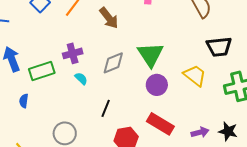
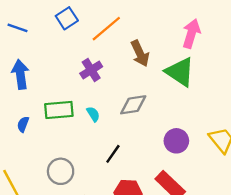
purple cross: (73, 53) -> (91, 70), moved, turned -30
green triangle: (150, 55) -> (180, 72), moved, turned -36
green rectangle: (42, 71) -> (59, 110), moved

